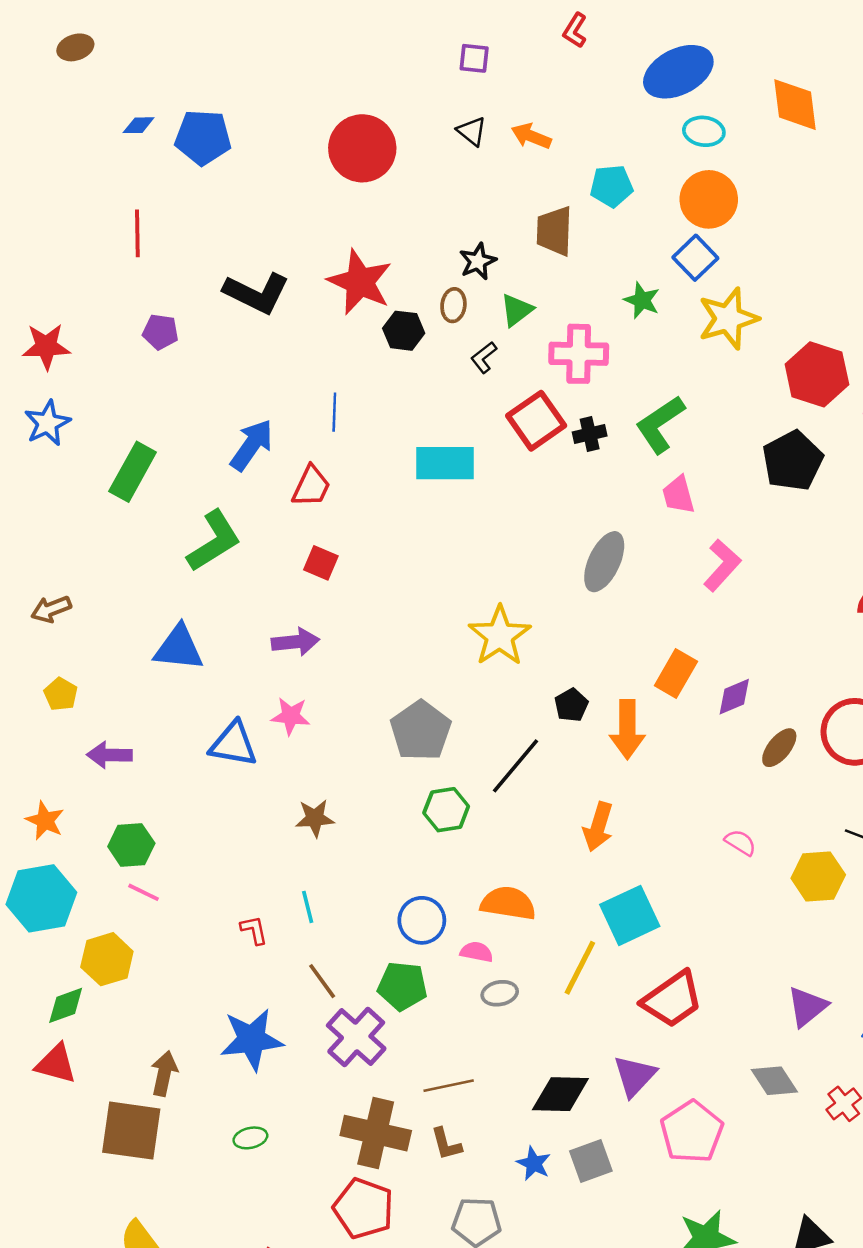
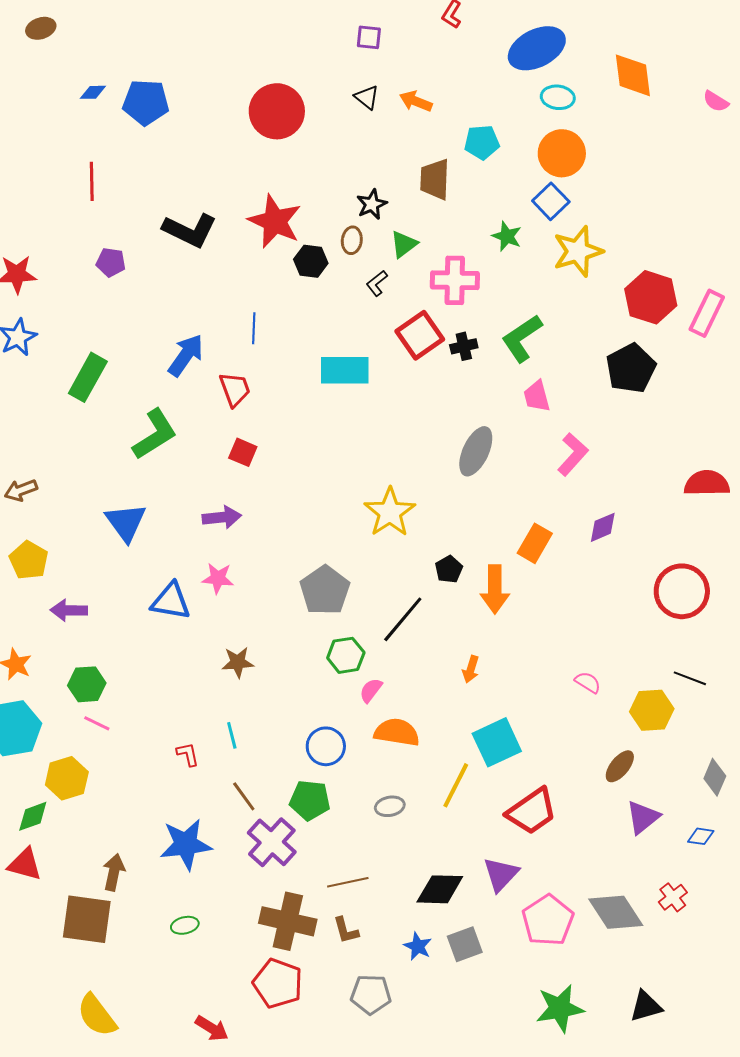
red trapezoid: (311, 486) -> (235, 389), turned -45
blue triangle: (179, 648) -> (126, 522), turned 48
yellow pentagon: (61, 694) -> (29, 560), size x1.4
purple diamond: (734, 697) -> (603, 527), moved
brown ellipse: (779, 748) -> (620, 766), moved
orange arrow: (598, 827) -> (471, 669), size x0.7
pink semicircle: (477, 952) -> (371, 690), moved, turned -64
gray diamond: (774, 1081) -> (616, 912), moved, size x1.4

